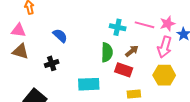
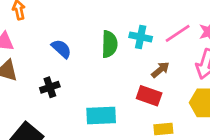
pink line: (144, 25) -> (178, 33), turned -48
green semicircle: (107, 52) -> (109, 44), moved

